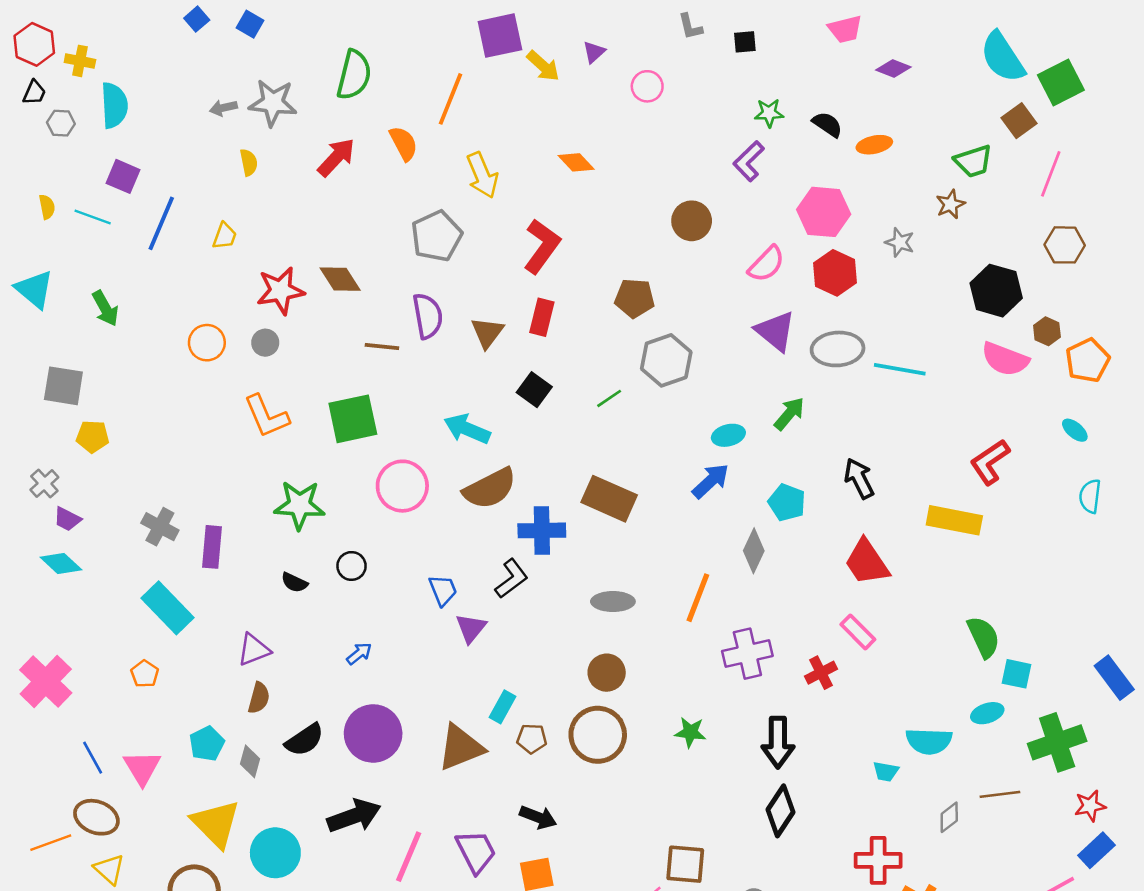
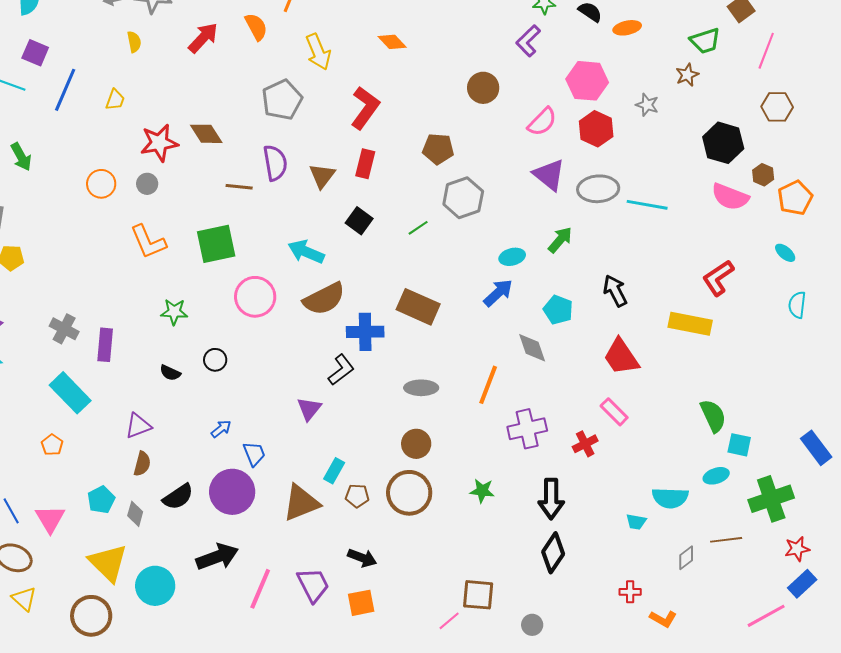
green star: (299, 505) -> (174, 312), size x0.7
gray diamond: (754, 551) -> (532, 348), turned -44
blue trapezoid: (443, 590) -> (254, 454), moved
red cross: (878, 860) -> (630, 592), size x0.6

